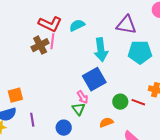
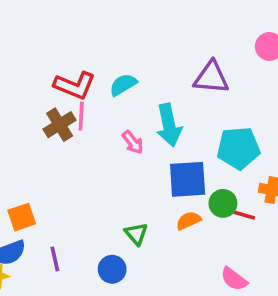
cyan pentagon: (140, 52) -> (238, 148), moved
blue square: (94, 79) -> (188, 179), moved, turned 30
pink arrow: (83, 97) -> (133, 142), moved
green circle: (120, 102) -> (223, 203), moved
orange semicircle: (106, 122) -> (188, 221), moved

